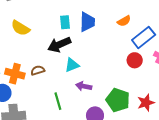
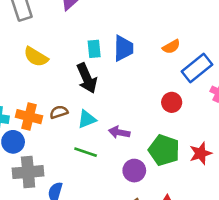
black arrow: (59, 45) -> (87, 78), turned -90
red circle: (135, 60) -> (172, 102), moved
cyan triangle: (72, 65) -> (87, 119), moved
green line: (58, 101) -> (86, 152), turned -54

